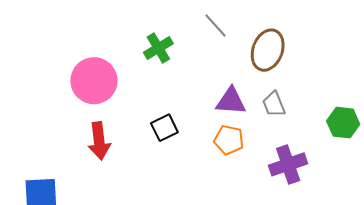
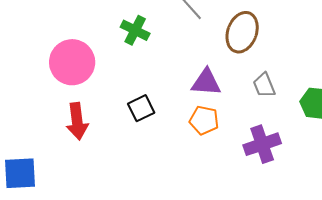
green cross: (158, 48) -> (135, 30), turned -32
gray trapezoid: (274, 104) -> (264, 85), moved

